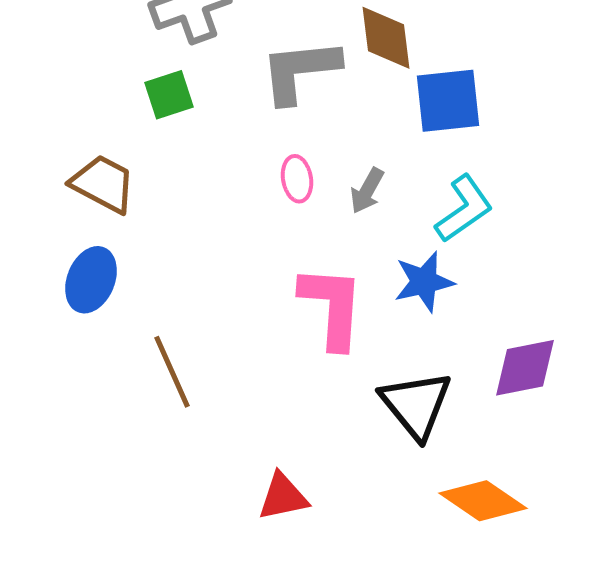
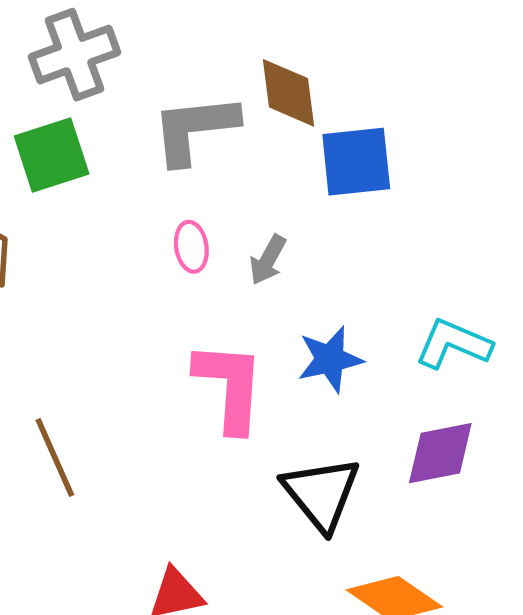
green square: (169, 95) -> (52, 155), size x1.4
cyan L-shape: (464, 209) -> (453, 344), moved, turned -122

